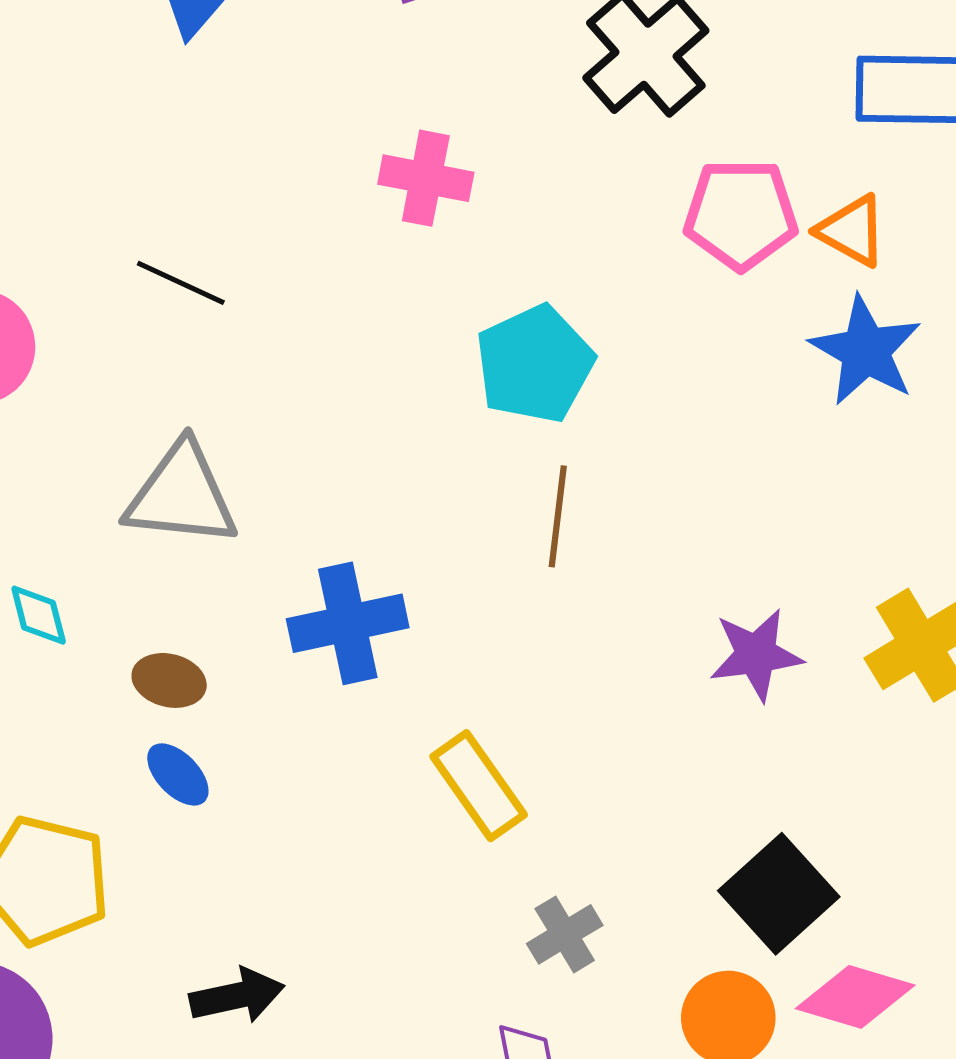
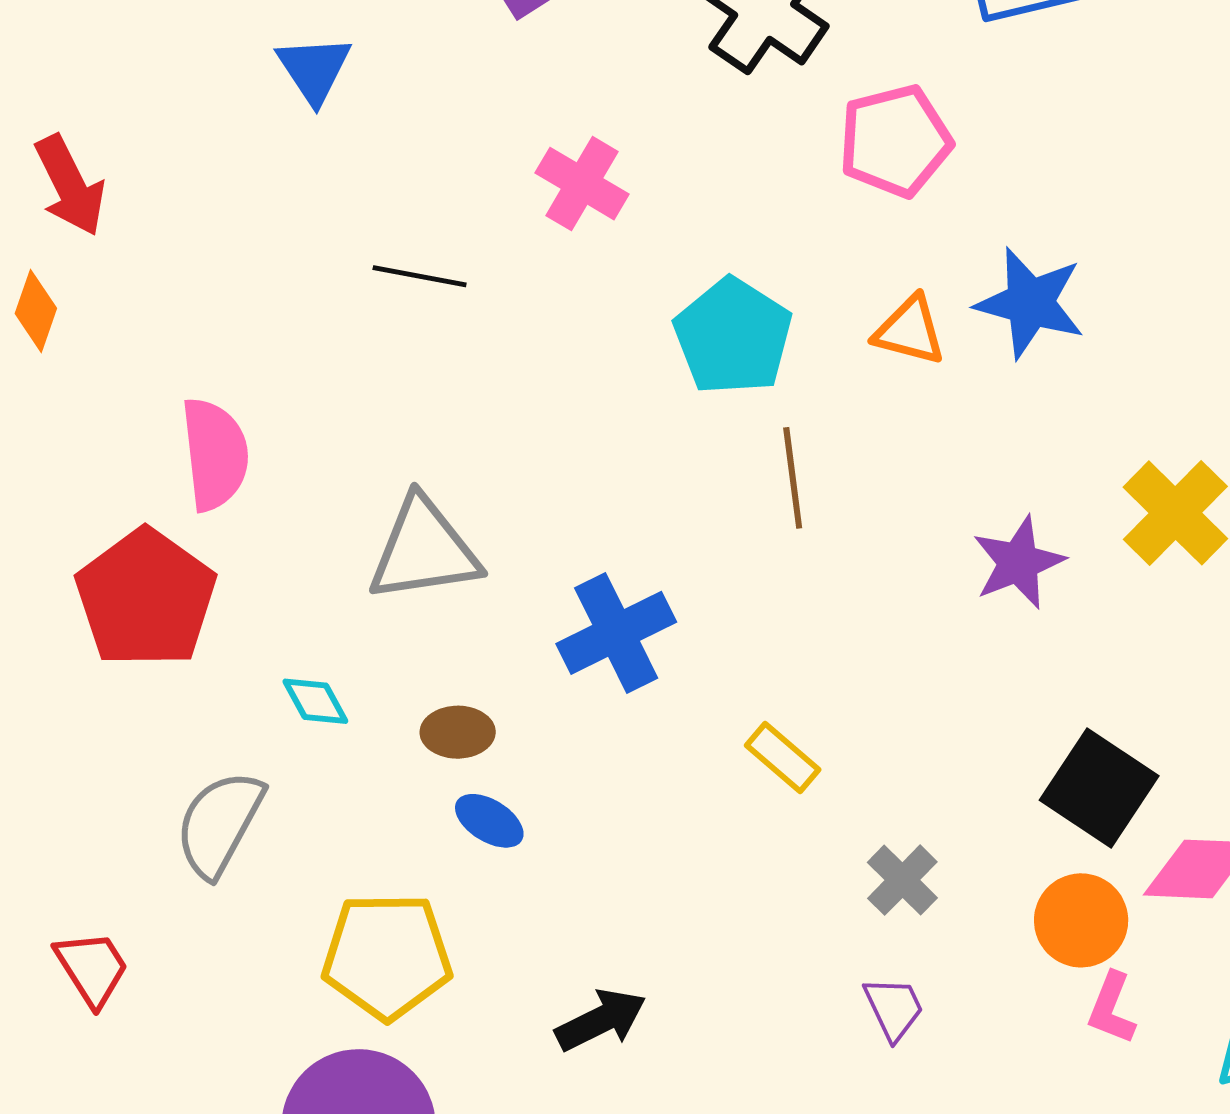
pink cross: (426, 178) -> (582, 184), turned 34
orange triangle: (852, 231) -> (910, 331), moved
black line: (181, 283) -> (420, 276), moved
blue star: (866, 351) -> (1030, 303), moved
yellow rectangle: (479, 786) -> (783, 758), size x0.7

